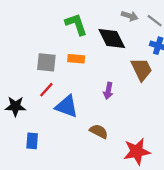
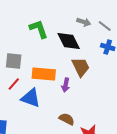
orange rectangle: (76, 59) -> (44, 74), moved, size x1.6
brown trapezoid: (142, 69) -> (81, 67), moved
brown semicircle: (99, 131) -> (67, 119), moved

